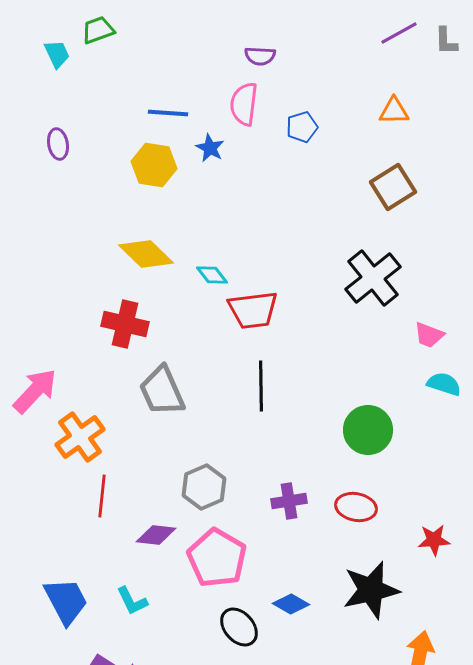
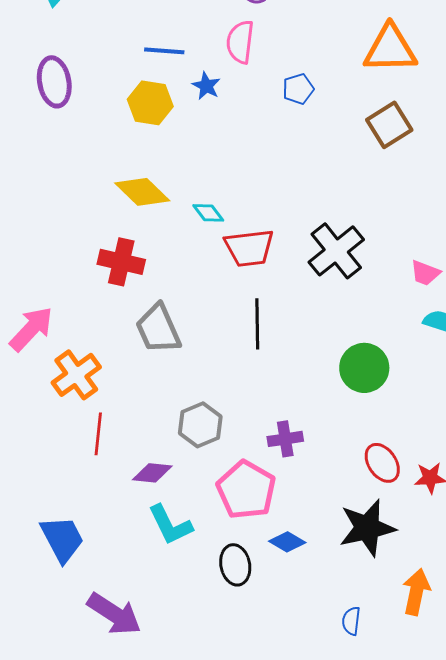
orange triangle: (394, 111) -> (390, 49), size x1.8
blue pentagon: (302, 127) -> (298, 89), moved
purple ellipse: (58, 144) -> (54, 82), size x1.6
black cross: (373, 278) -> (336, 251), moved
red ellipse: (356, 507) -> (382, 463), moved, turned 45
pink pentagon: (217, 558) -> (246, 490), moved
cyan L-shape: (132, 601) -> (170, 525), moved, size x1.4
black ellipse: (239, 627) -> (235, 565), turned 30

